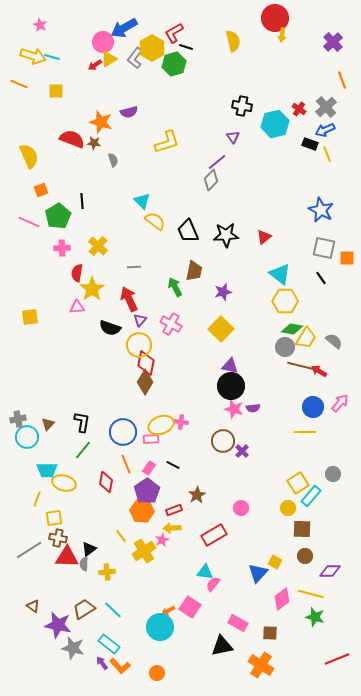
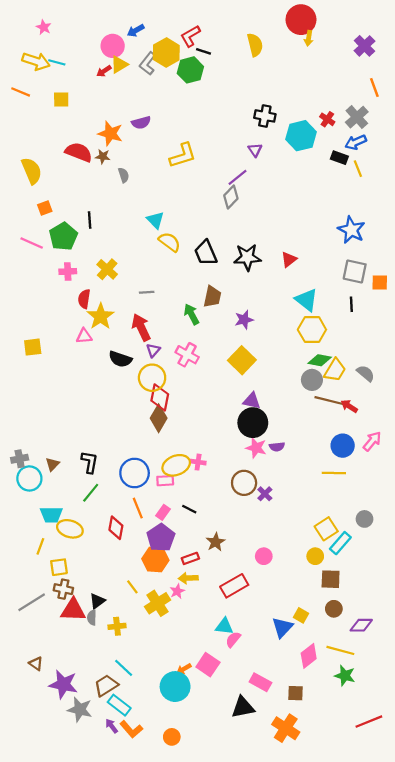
blue arrow: (124, 28) -> (136, 31), size x0.6
black line: (321, 278) -> (351, 304), turned 32
brown trapezoid: (84, 609) -> (106, 685), moved

